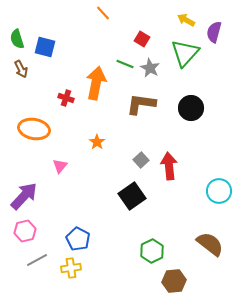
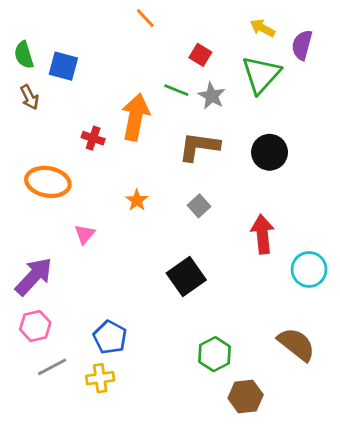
gray square: (141, 160) -> (199, 206), moved
red arrow: (169, 166) -> (262, 234), moved

